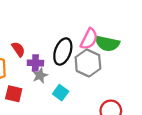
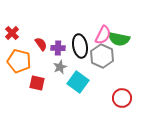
black ellipse: (63, 51) -> (80, 46), turned -30
purple cross: (35, 63) -> (58, 48), moved
cyan square: (61, 93) -> (78, 82), size x1.5

